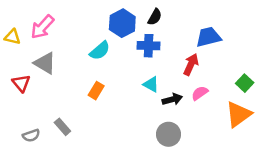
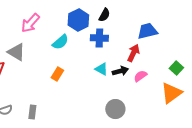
pink arrow: (42, 27) -> (30, 23), moved
black arrow: (172, 99) -> (120, 71), moved
gray rectangle: (62, 127) -> (32, 112), moved, turned 48

